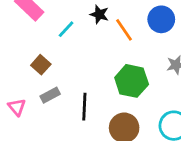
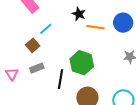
cyan line: (66, 29) -> (46, 29), moved
orange line: (124, 30) -> (95, 27), turned -54
green hexagon: (132, 81) -> (82, 63), moved

